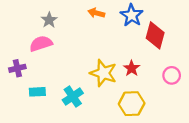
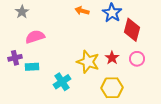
gray star: (49, 20) -> (22, 12), moved
pink circle: (172, 75) -> (137, 59), moved
cyan rectangle: (37, 92) -> (32, 67), moved

